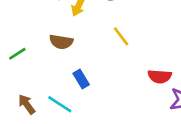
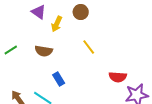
green line: (17, 54) -> (11, 50), moved

